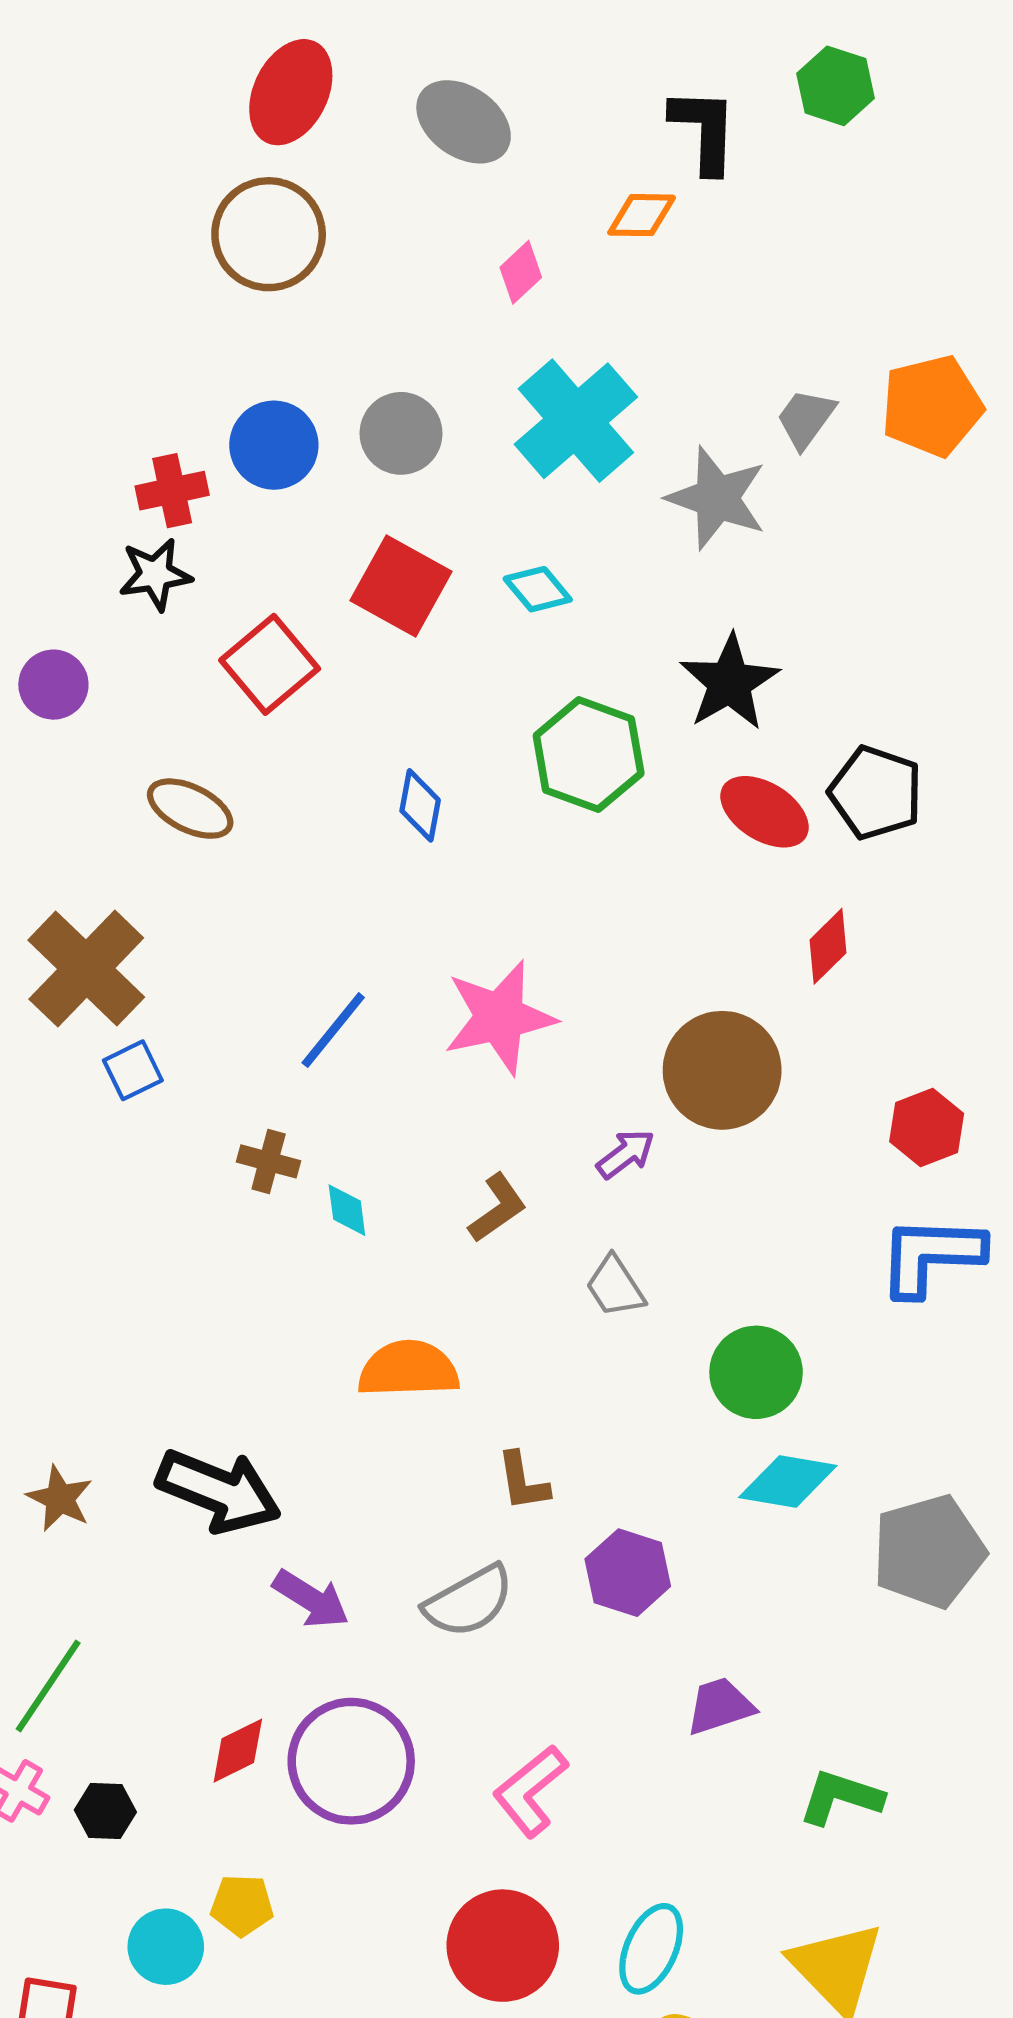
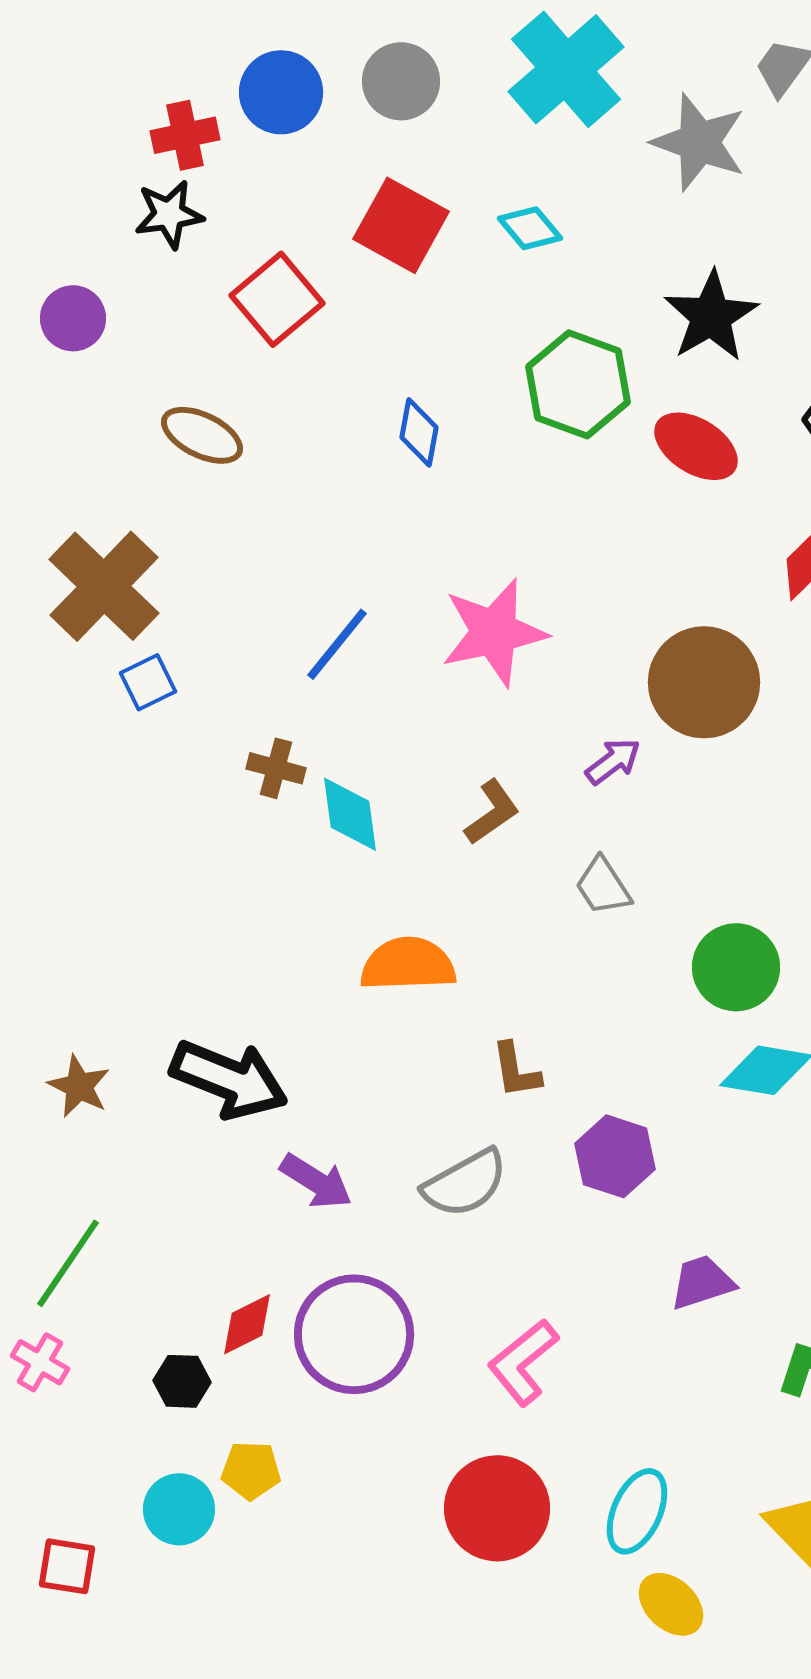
red ellipse: (764, 812) -> (696, 446), moved
cyan diamond: (347, 1210) -> (350, 814), size x1.5
black hexagon: (105, 1811) -> (182, 1381), moved

